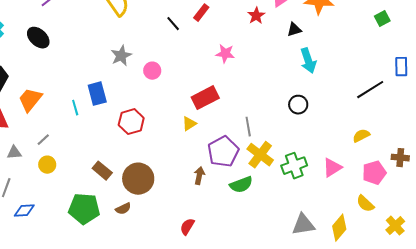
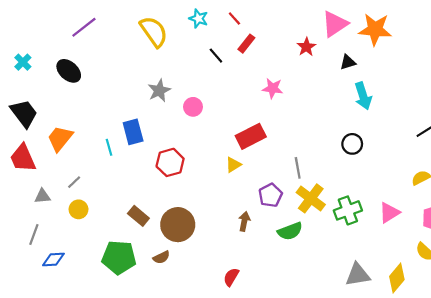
purple pentagon: (223, 152) -> (270, 195), size x0.7

